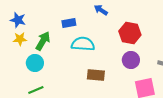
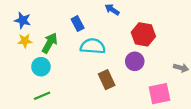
blue rectangle: (69, 23) -> (78, 24), turned 72
purple circle: (131, 60) -> (135, 61), moved
brown rectangle: (96, 75) -> (107, 80), turned 60

